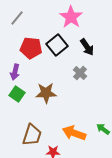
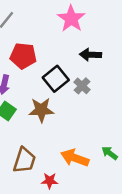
black square: (57, 45) -> (56, 79), moved
black arrow: (87, 47) -> (90, 55), turned 126

